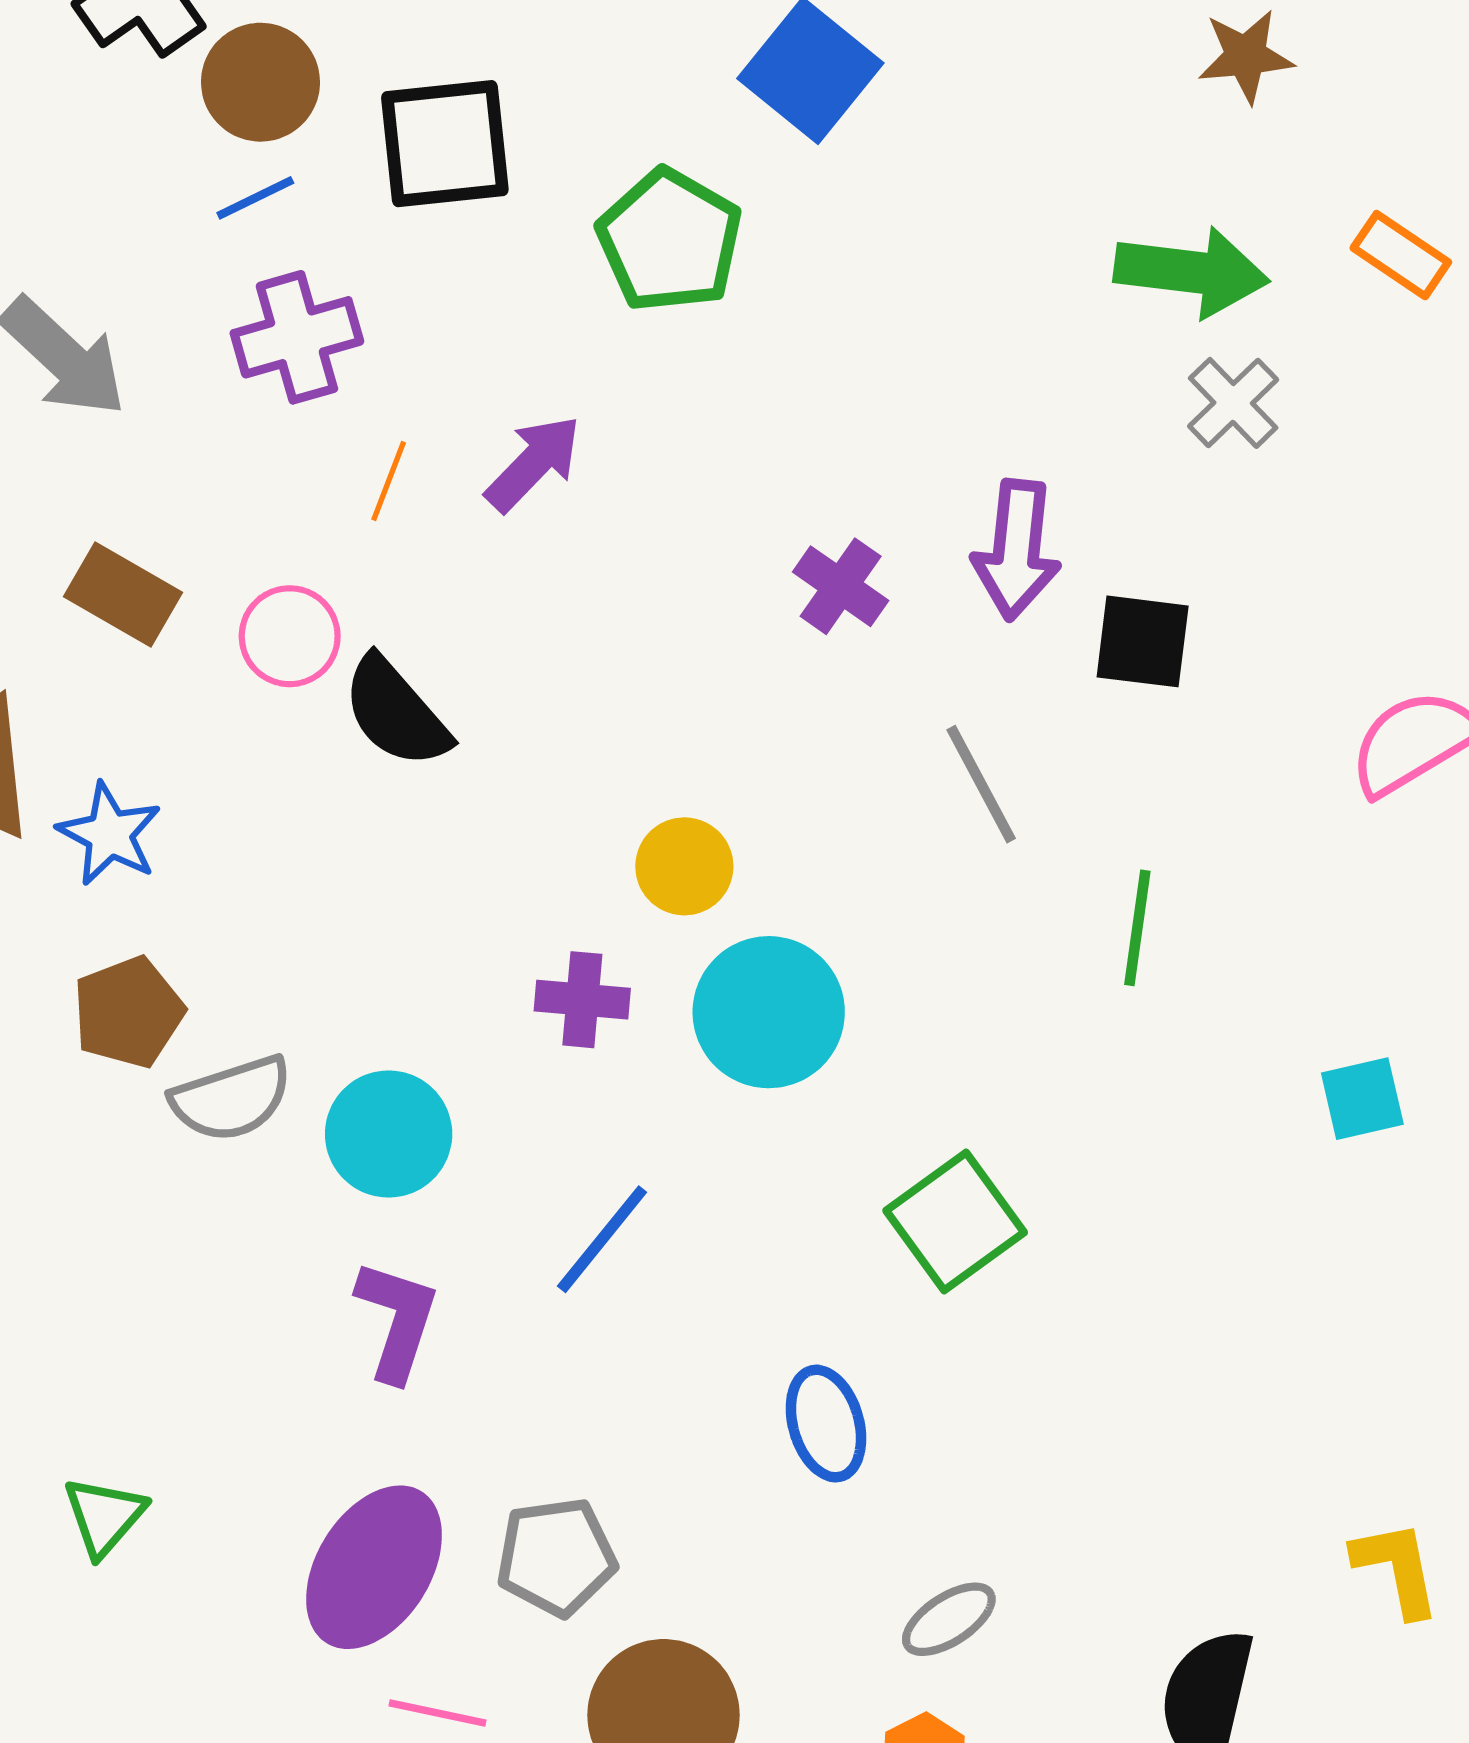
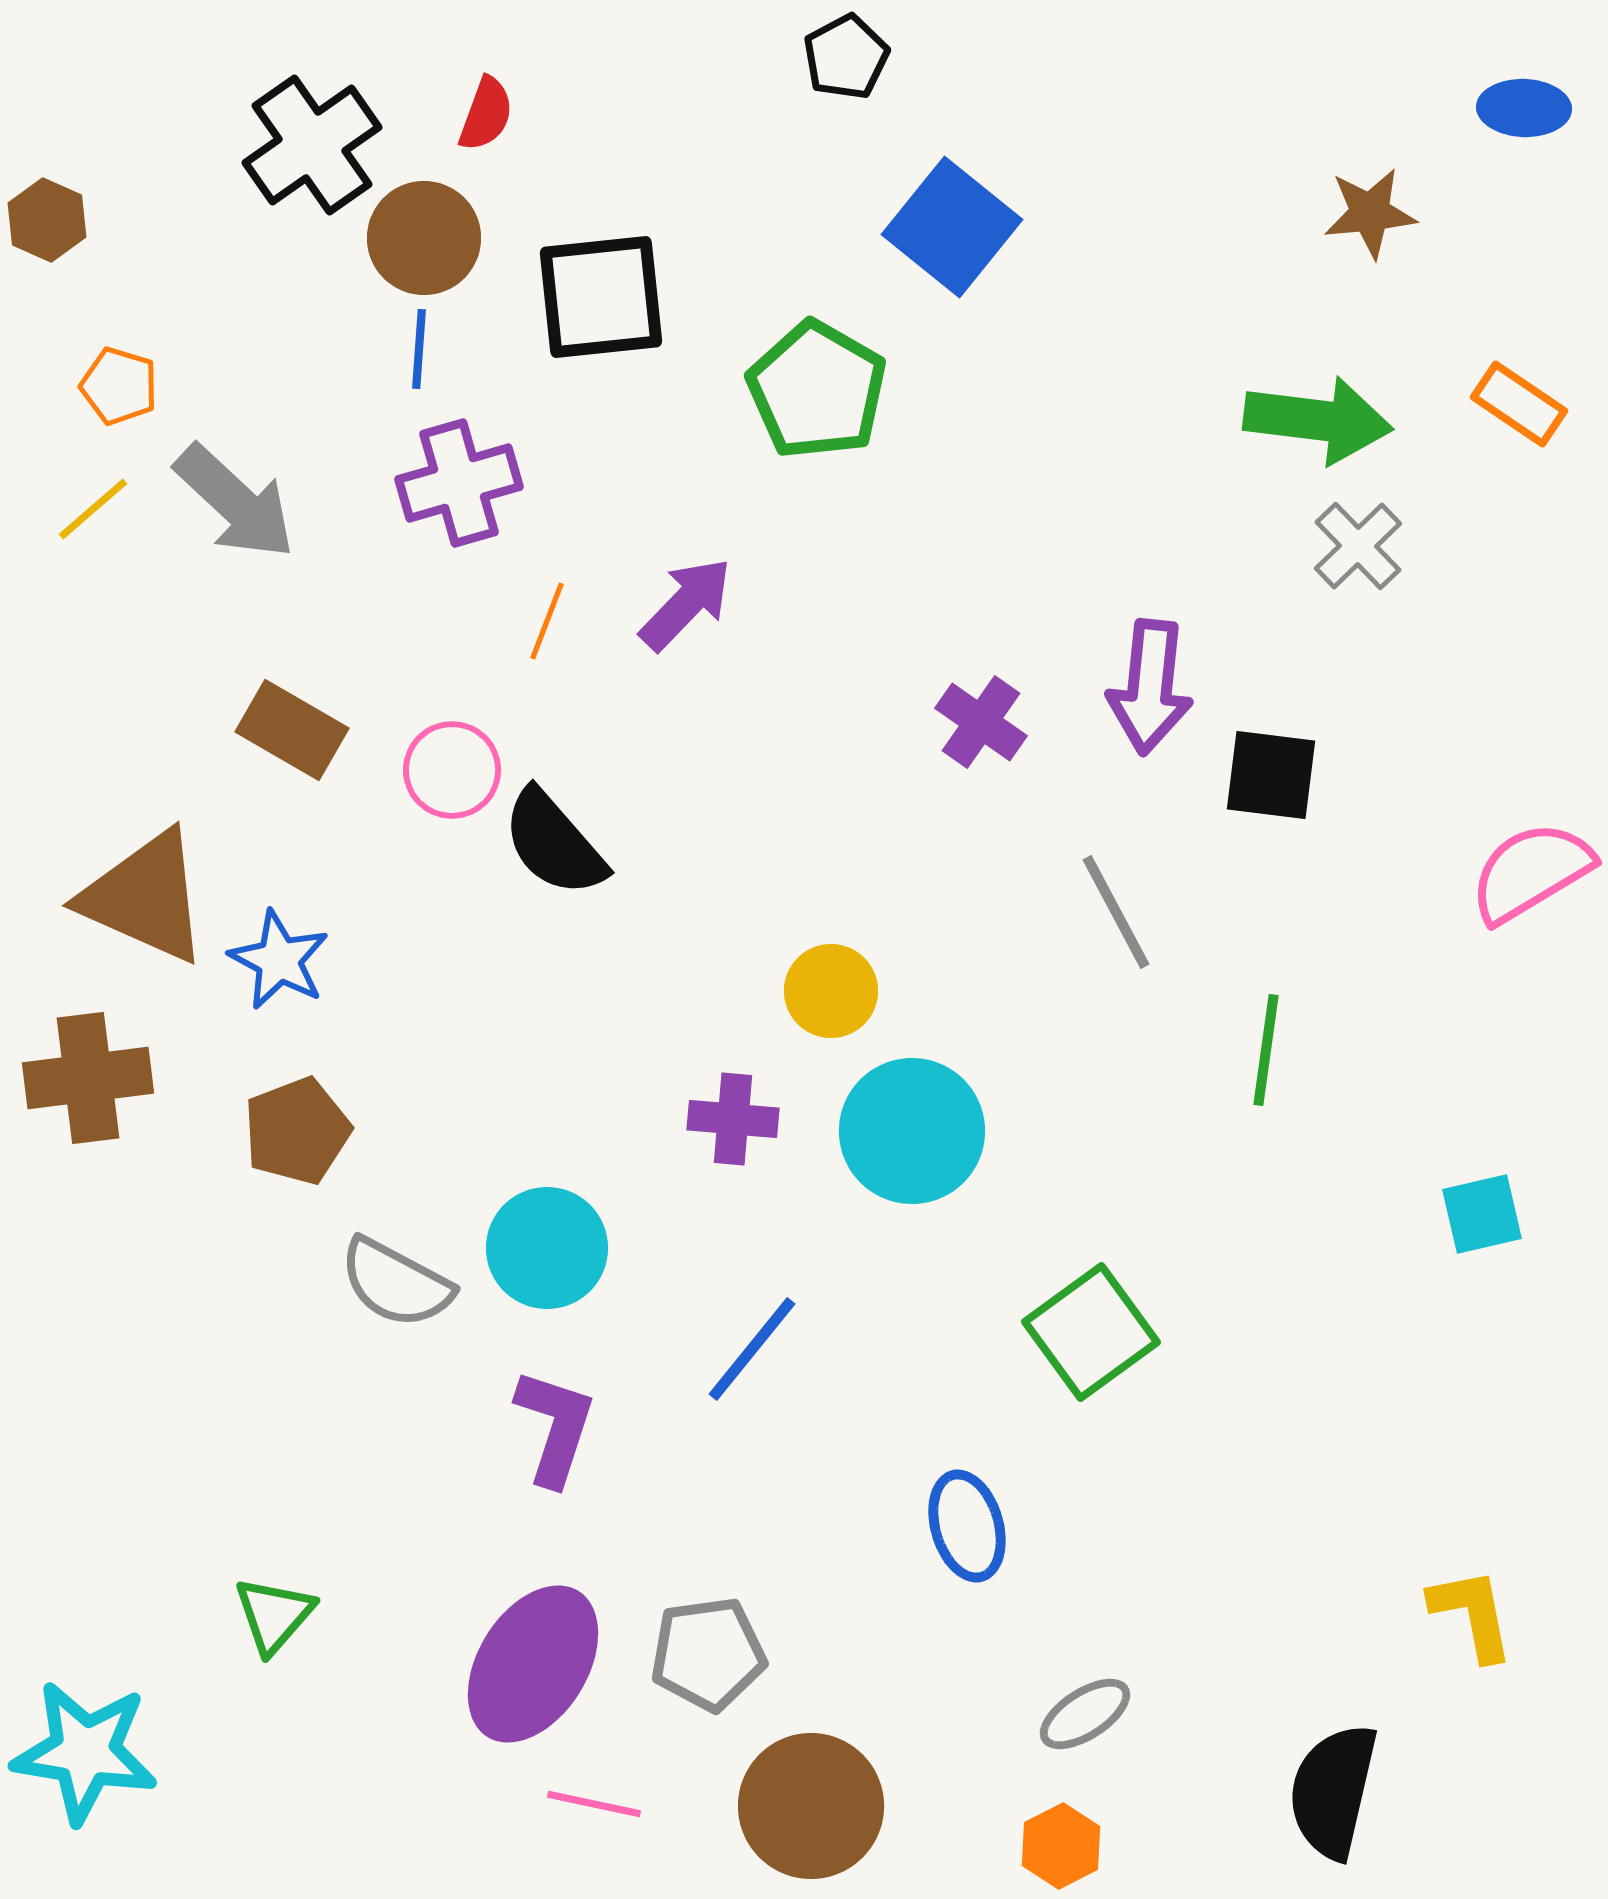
blue line: (255, 198) -> (419, 349), turned -60
gray semicircle: (231, 1099) -> (396, 1283), moved, turned 46
yellow L-shape: (1397, 1568) -> (1472, 1614), moved

